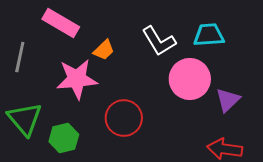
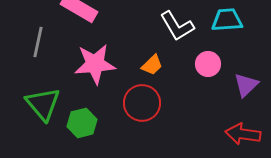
orange trapezoid: (104, 50) -> (152, 65), moved
pink circle: (190, 79) -> (208, 64), size x0.6

